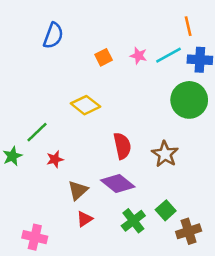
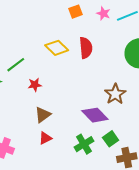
red semicircle: (122, 146) -> (86, 48), moved
red star: (55, 159) -> (35, 85), moved
purple diamond: (118, 183) -> (95, 115), moved

